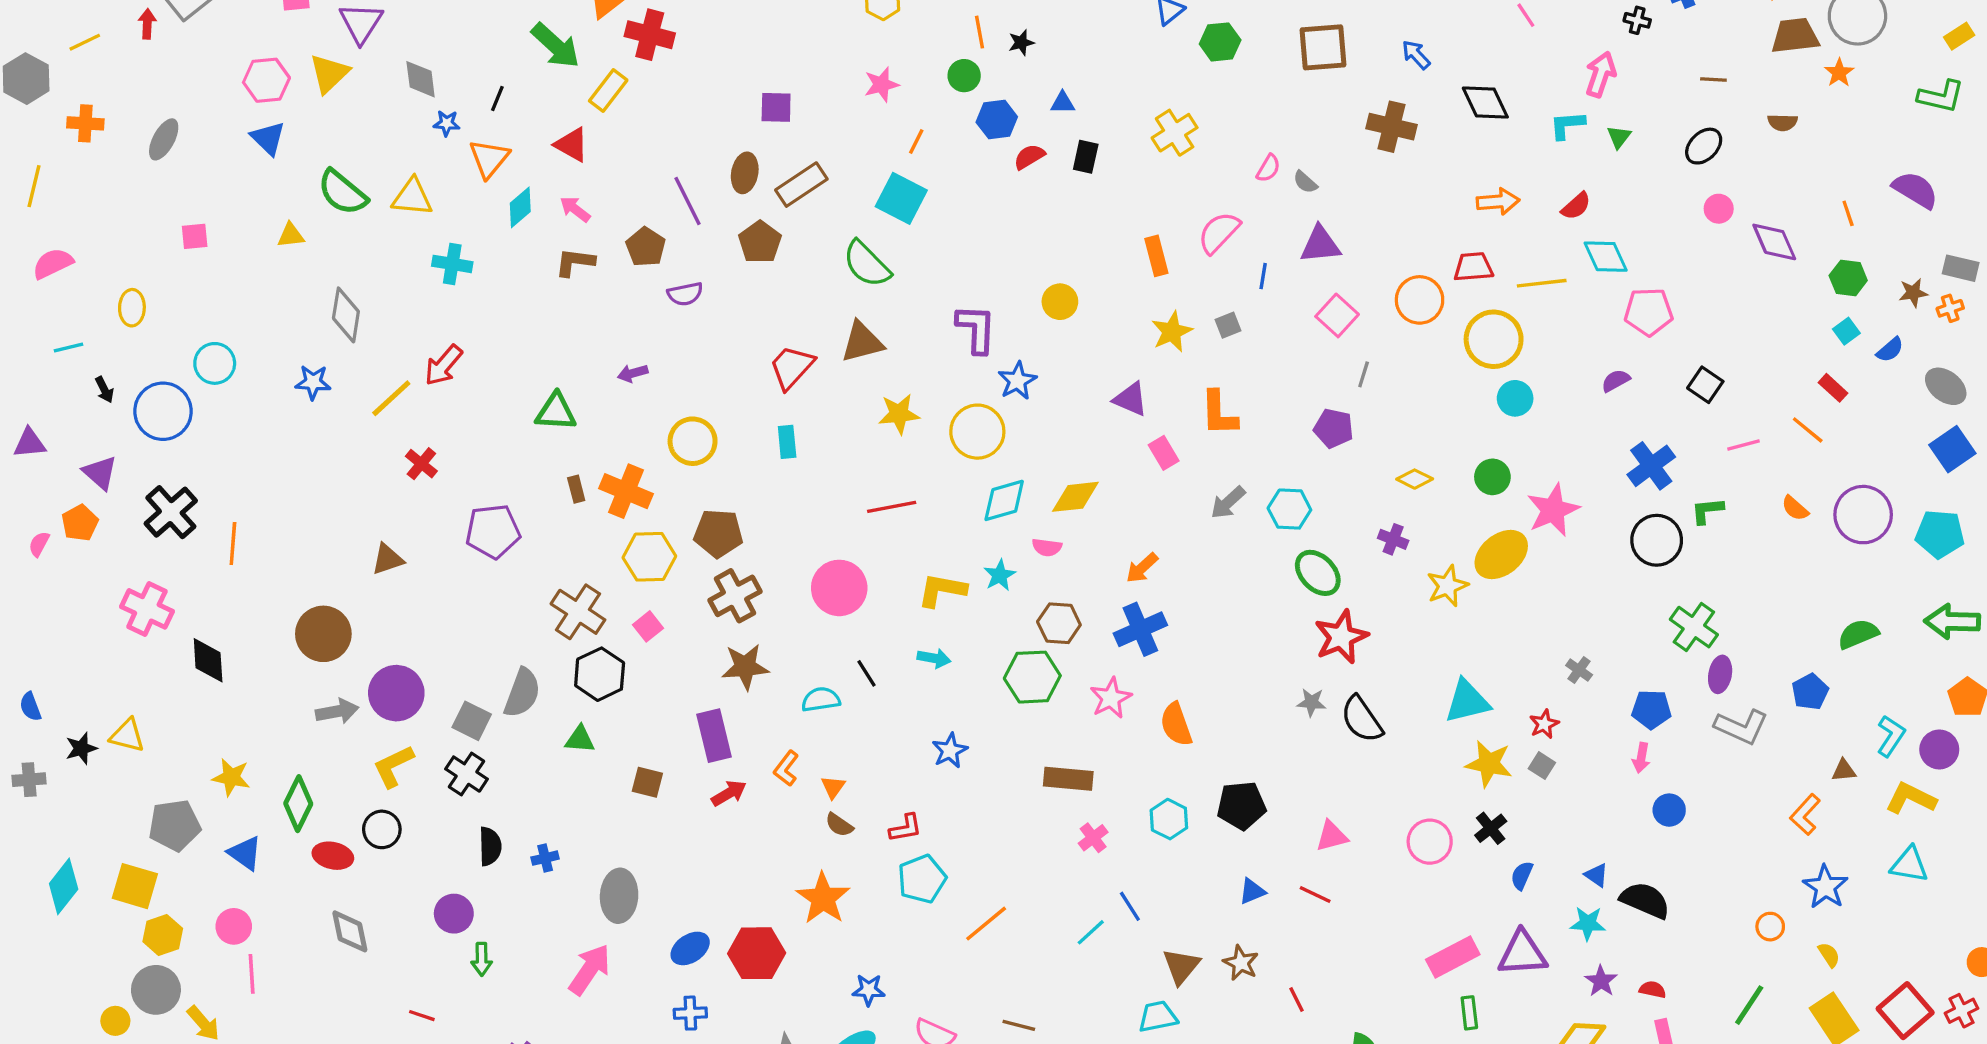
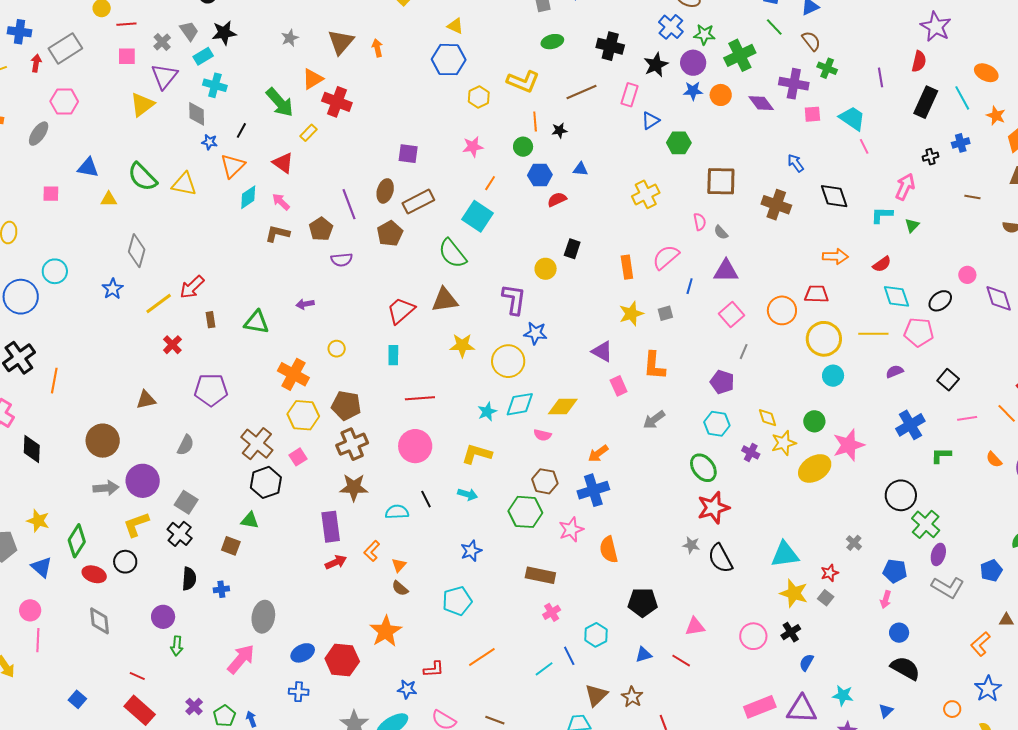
black cross: (1637, 20) -> (930, 157), turned -35
brown square: (1323, 47) -> (721, 181), moved
pink hexagon: (266, 80) -> (64, 101), moved
yellow rectangle: (608, 91) -> (308, 133), size x0.7
blue triangle: (268, 138) -> (88, 168), moved, turned -40
black ellipse: (1704, 146) -> (940, 301), moved
black rectangle: (1086, 157) -> (572, 249), moved
pink semicircle: (1268, 168) -> (700, 222), turned -48
cyan cross: (452, 264) -> (215, 85), moved
yellow line: (1542, 283) -> (873, 334), moved
yellow circle: (1060, 302) -> (546, 269), moved
blue star: (1017, 381) -> (535, 333), turned 30
blue star: (313, 382) -> (113, 289), turned 30
yellow circle: (693, 441) -> (337, 349), size x0.6
yellow diamond: (1415, 479) -> (768, 418), turned 40
brown rectangle: (576, 489) -> (210, 320), moved
red line: (892, 507) -> (420, 398), moved
cyan hexagon: (1289, 509) -> (717, 424), moved
black circle: (1657, 540) -> (901, 495), moved
cyan star: (1000, 575) -> (487, 412), moved
yellow star: (1447, 586) -> (784, 443), moved
gray semicircle: (522, 693) -> (186, 445), moved, size x0.7
brown square: (647, 782) -> (231, 546), moved
cyan hexagon: (1169, 819) -> (596, 635), moved
red L-shape: (906, 828) -> (434, 669), moved
blue triangle: (1596, 875) -> (886, 711), moved, turned 35
cyan pentagon: (922, 879) -> (457, 601), moved
black semicircle: (1645, 900) -> (905, 668), moved

